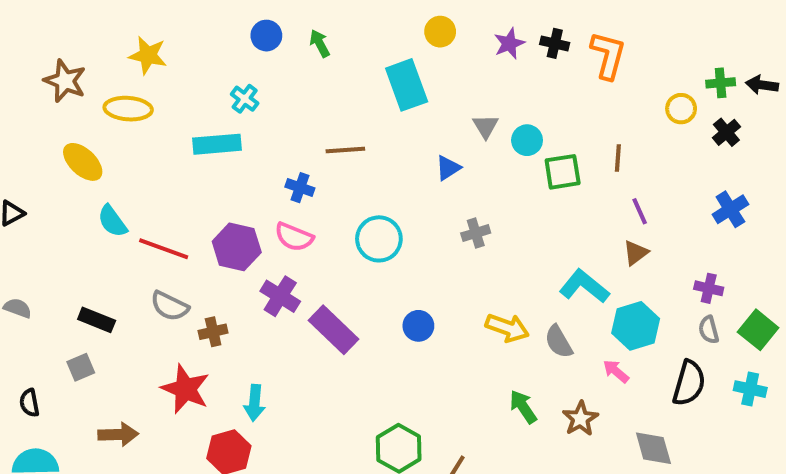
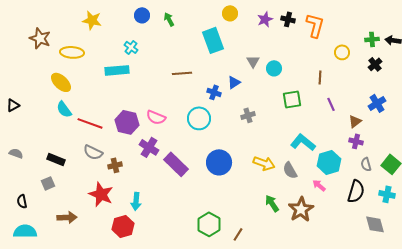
yellow star: (148, 55) -> (92, 20), moved
yellow circle: (681, 109) -> (342, 52), moved
yellow ellipse: (83, 162) -> (61, 82), moved
green square: (563, 172) -> (292, 99), moved
blue cross: (300, 188) -> (214, 92), moved
brown triangle: (636, 253) -> (355, 121), moved
purple cross: (709, 288) -> (356, 141), moved
blue circle: (418, 326) -> (219, 162), size x1.6
brown star: (580, 419) -> (301, 209), size x1.4
gray diamond: (653, 448) -> (375, 224), moved

